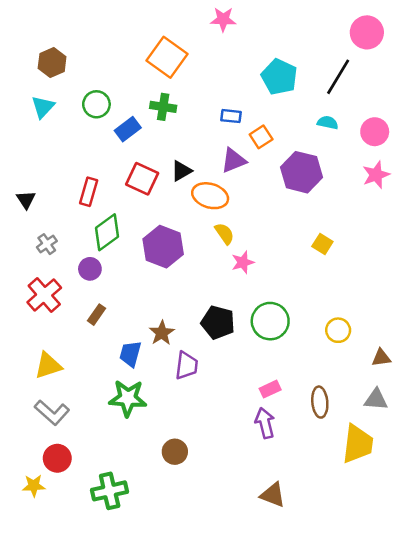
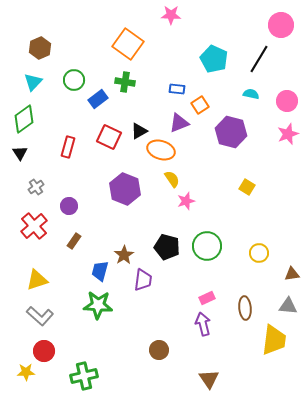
green diamond: (107, 232) -> (24, 119), moved
brown circle: (175, 452) -> (159, 350), moved
brown triangle: (273, 495) -> (209, 379), turned 35

